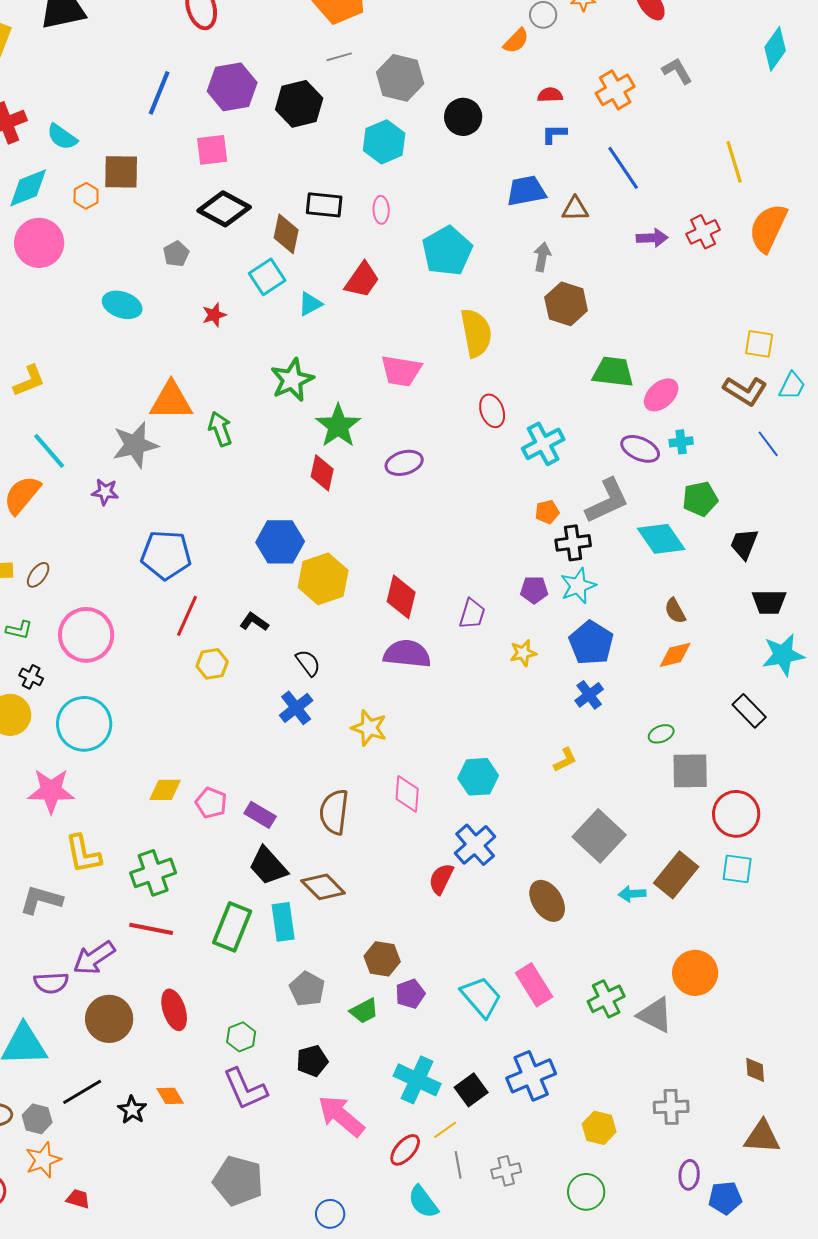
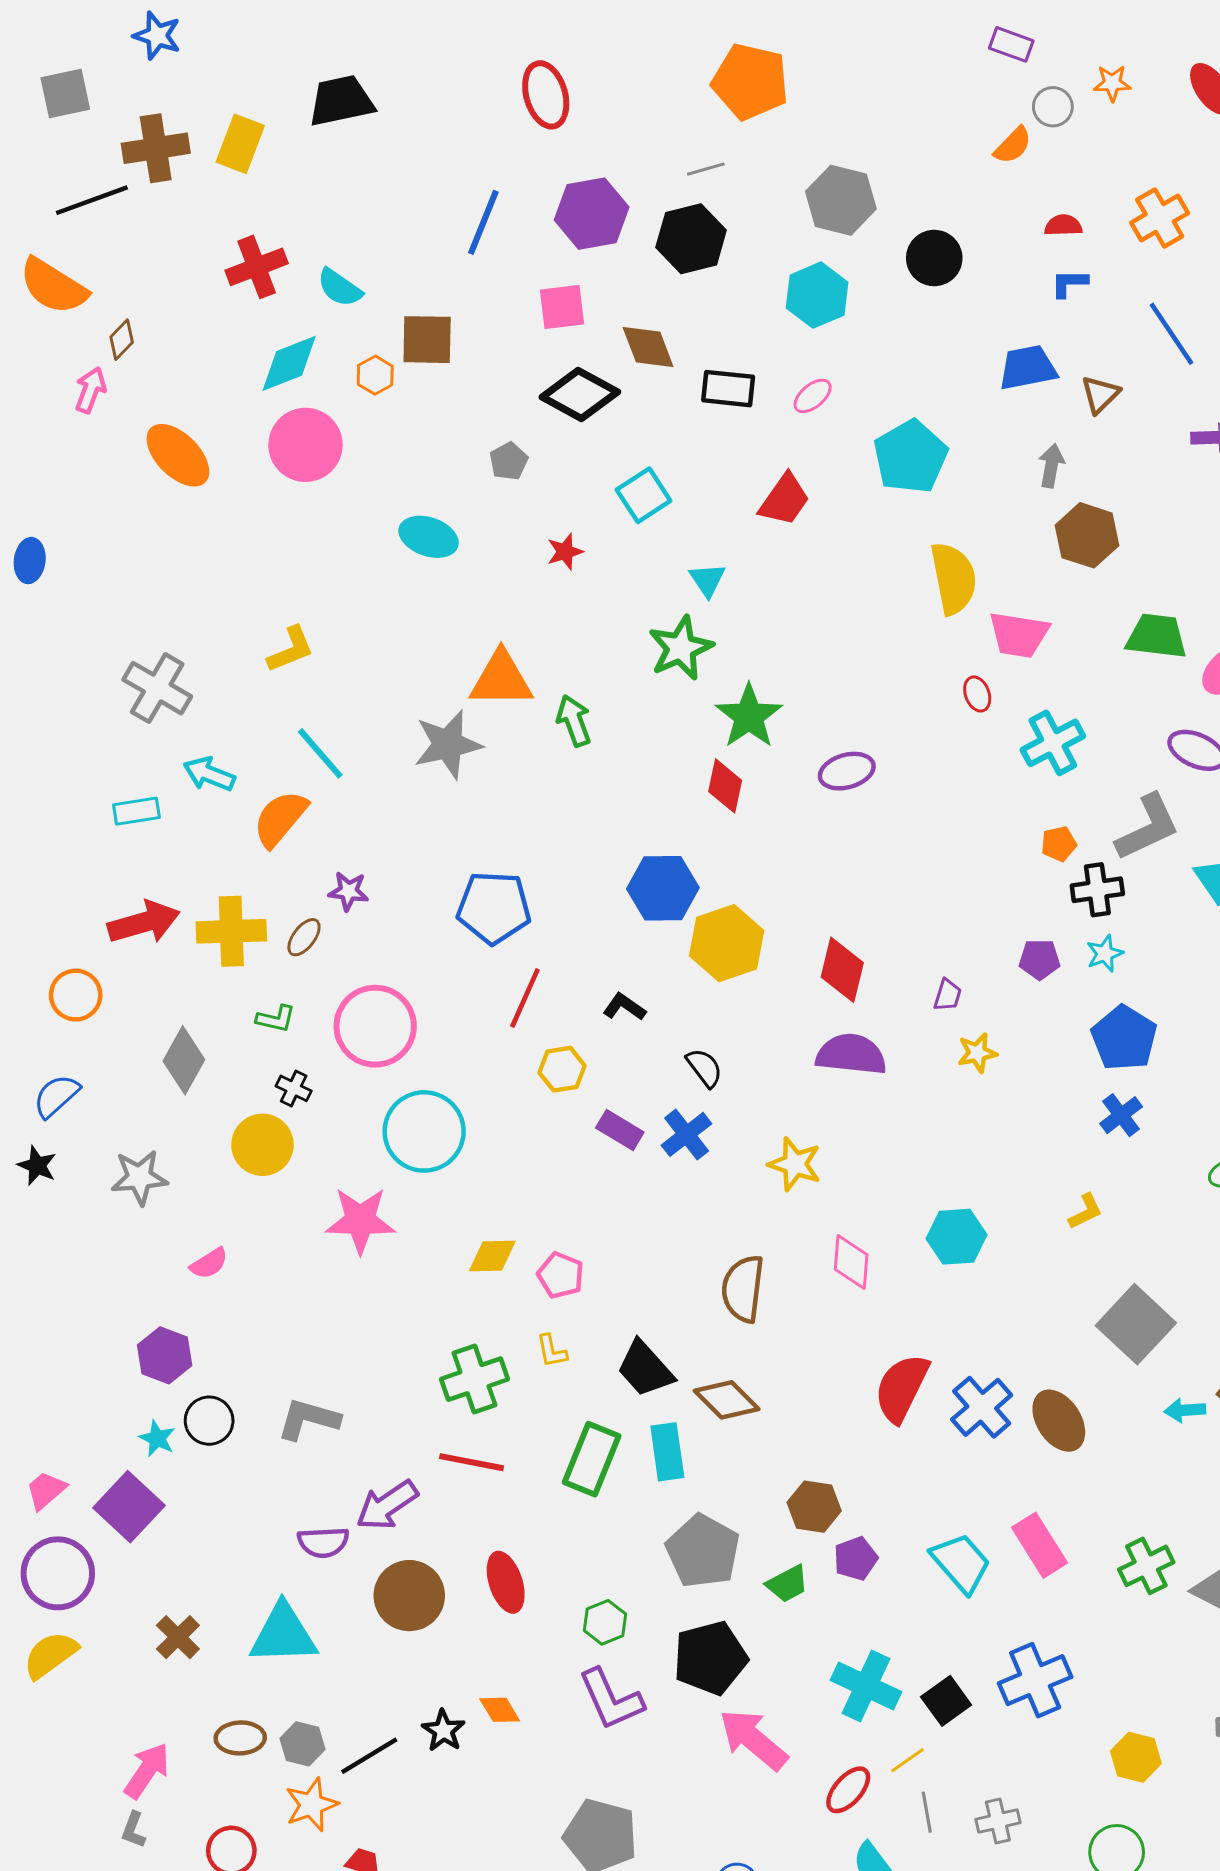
gray line: (339, 57) -> (706, 169), moved
brown triangle: (575, 209) -> (1100, 394), turned -44
pink ellipse: (381, 210) -> (813, 396), turned 52
brown diamond: (286, 234) -> (648, 347), moved, turned -33
cyan triangle: (310, 304) -> (707, 580), moved, turned -36
pink trapezoid: (401, 371) -> (1019, 635), moved
red ellipse: (492, 411) -> (977, 694), size x0.7
purple star: (105, 492) -> (348, 891), moved
cyan star: (578, 586) -> (1105, 954), size x0.7
purple trapezoid: (472, 614) -> (948, 995), size x0.7
yellow star: (523, 653) -> (977, 1053), moved
cyan circle: (84, 724) -> (424, 1131), moved
pink star: (51, 791) -> (360, 1220), moved
purple rectangle: (260, 815) -> (620, 1130), moved
blue cross: (475, 845) -> (982, 1407), moved
yellow L-shape: (83, 854) -> (552, 1351), moved, size x0.6
red semicircle: (441, 879) -> (902, 1388), size x1.5
gray pentagon: (307, 989) -> (703, 1551), size x1.4
black pentagon: (312, 1061) -> (710, 1658), size x1.6
black line: (82, 1092) -> (369, 1756), moved

